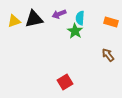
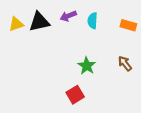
green star: (75, 31) -> (87, 66), moved

